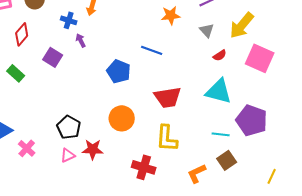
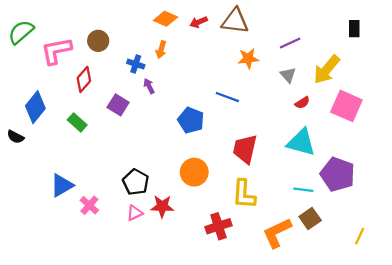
red trapezoid: (168, 97) -> (245, 149), turned 112
red cross: (144, 167) -> (218, 226), turned -35
orange L-shape: (197, 173) -> (277, 233), size x1.4

